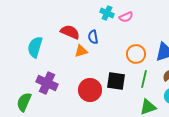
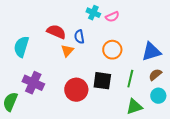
orange triangle: (81, 51) -> (67, 51), turned -32
orange circle: (136, 54) -> (112, 50), moved

